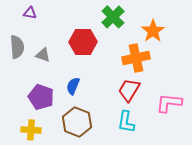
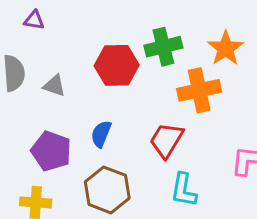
green cross: (113, 17) -> (163, 47), moved, turned 30
red trapezoid: (129, 90) -> (166, 140), moved

